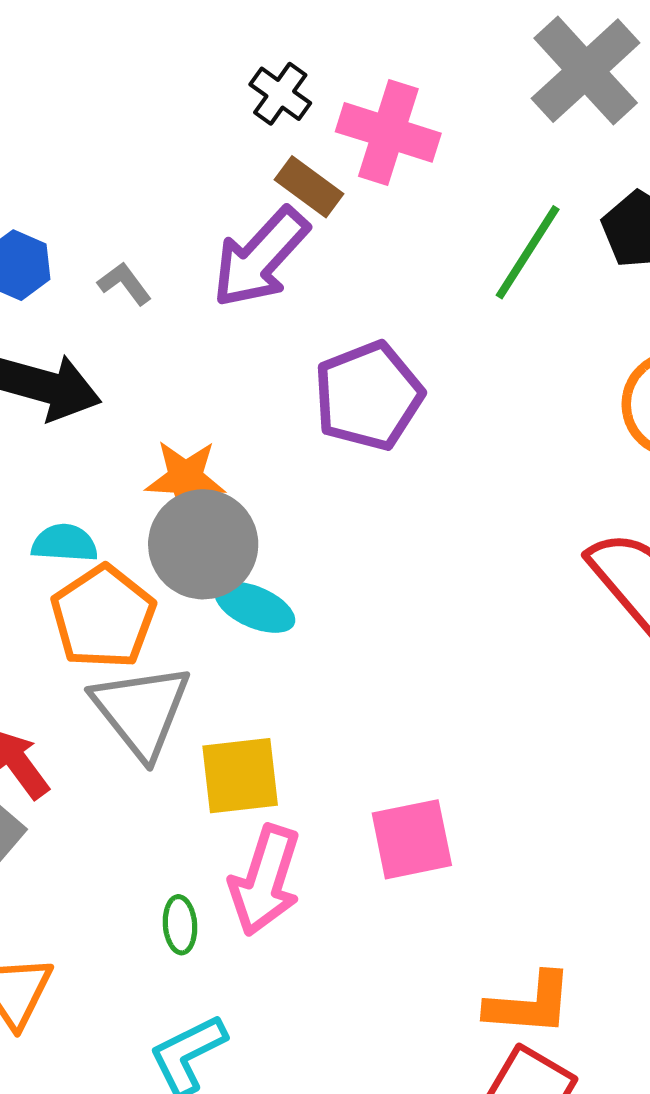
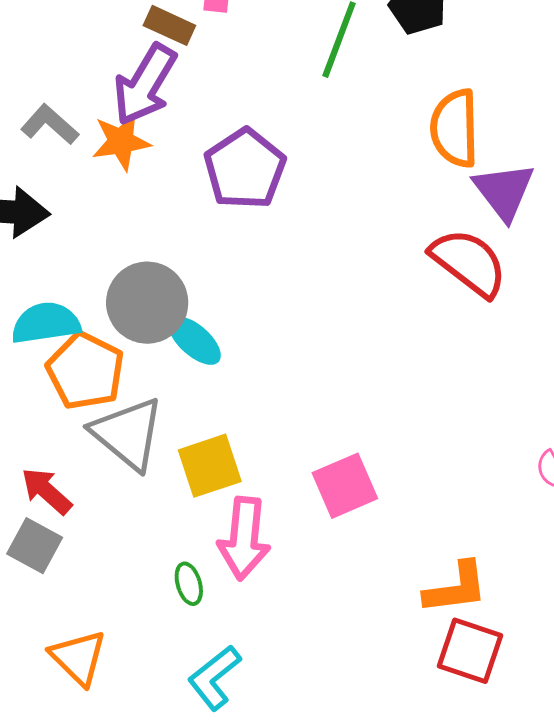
gray L-shape: (125, 284) -> (50, 124), size x1.4
orange star: (185, 478) -> (121, 142), moved
cyan semicircle: (65, 543) -> (46, 323), size x1.4
cyan ellipse: (255, 607) -> (195, 341), turned 30

